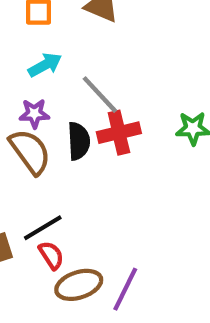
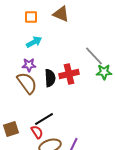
gray line: (100, 95) -> (94, 56), moved
black line: (43, 228) -> (44, 119), moved

